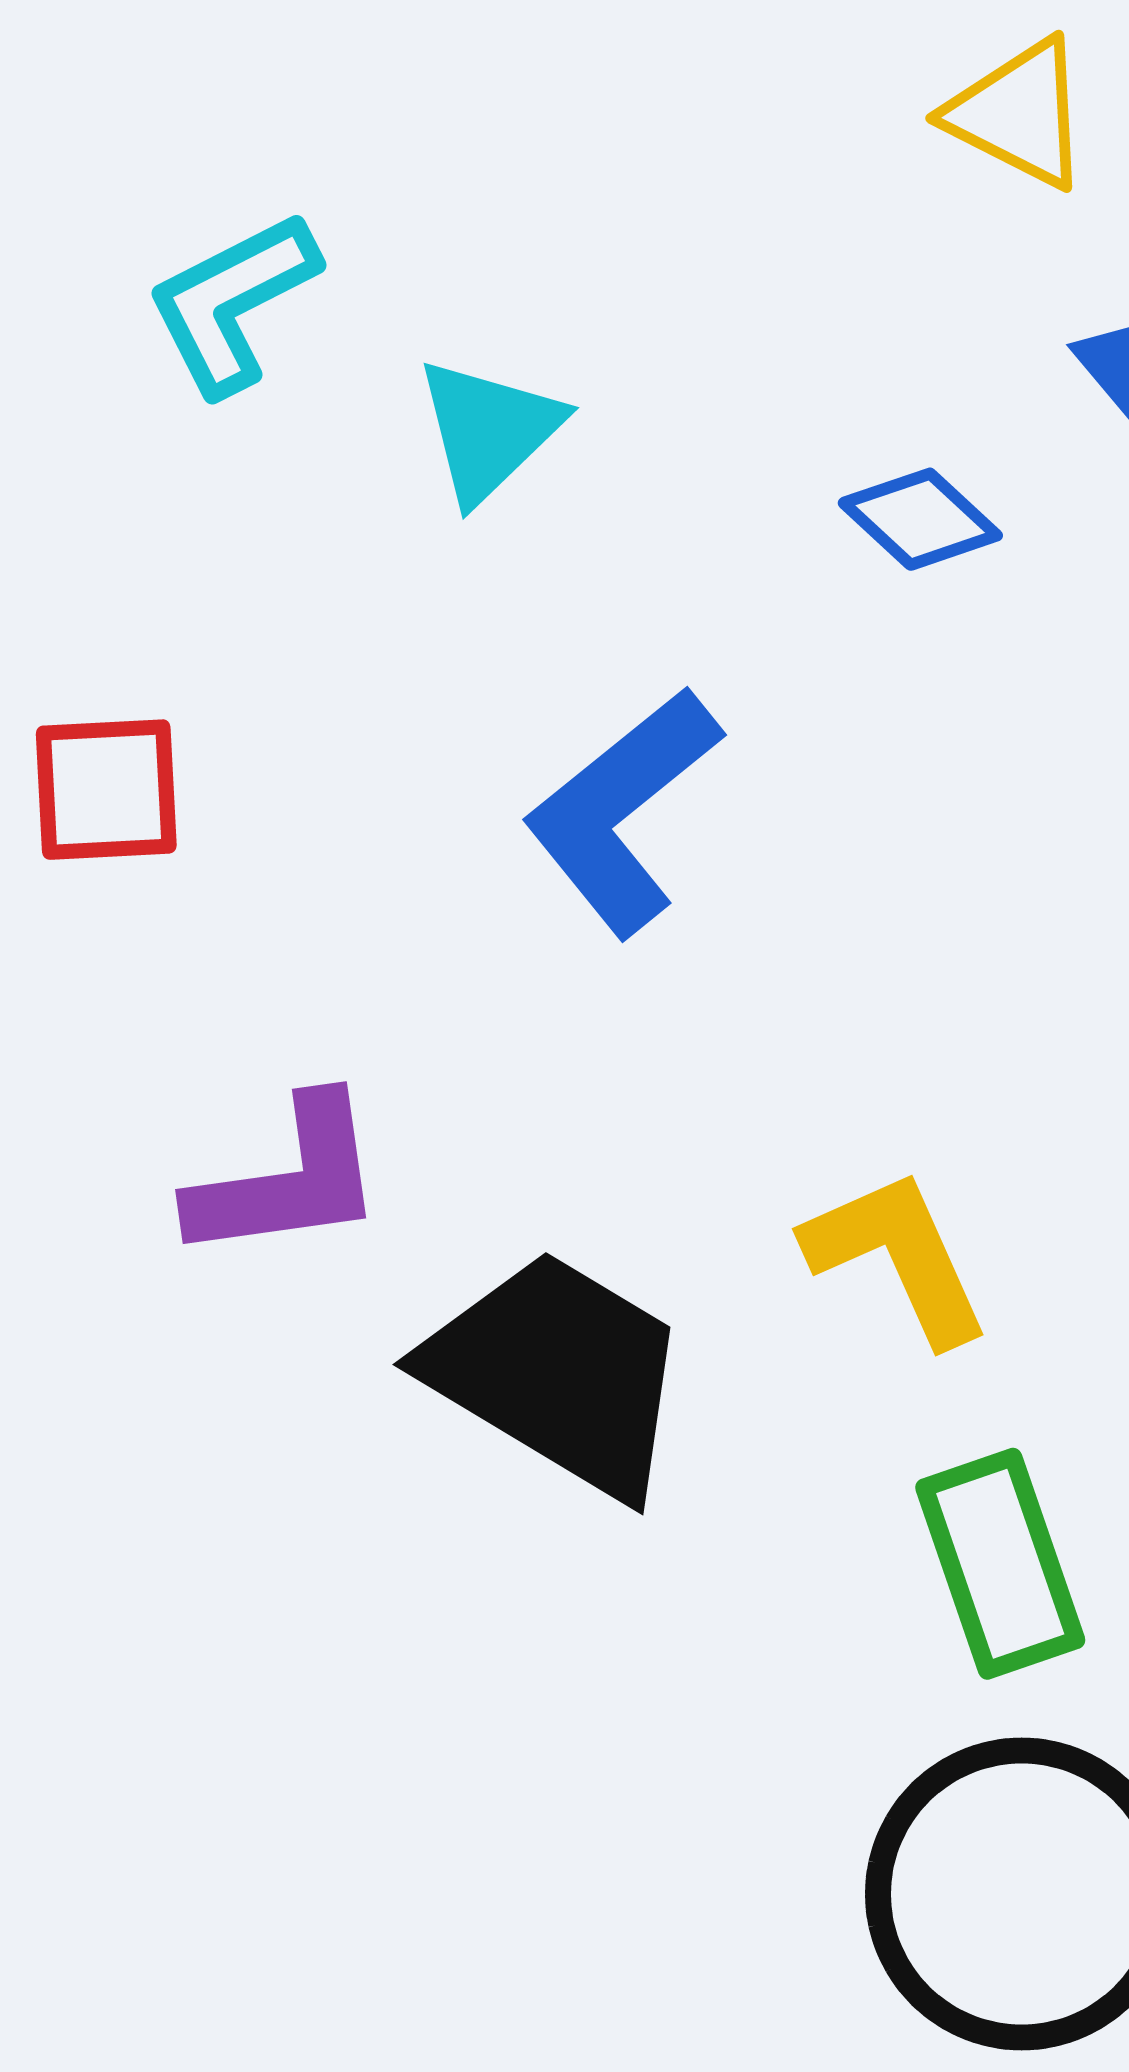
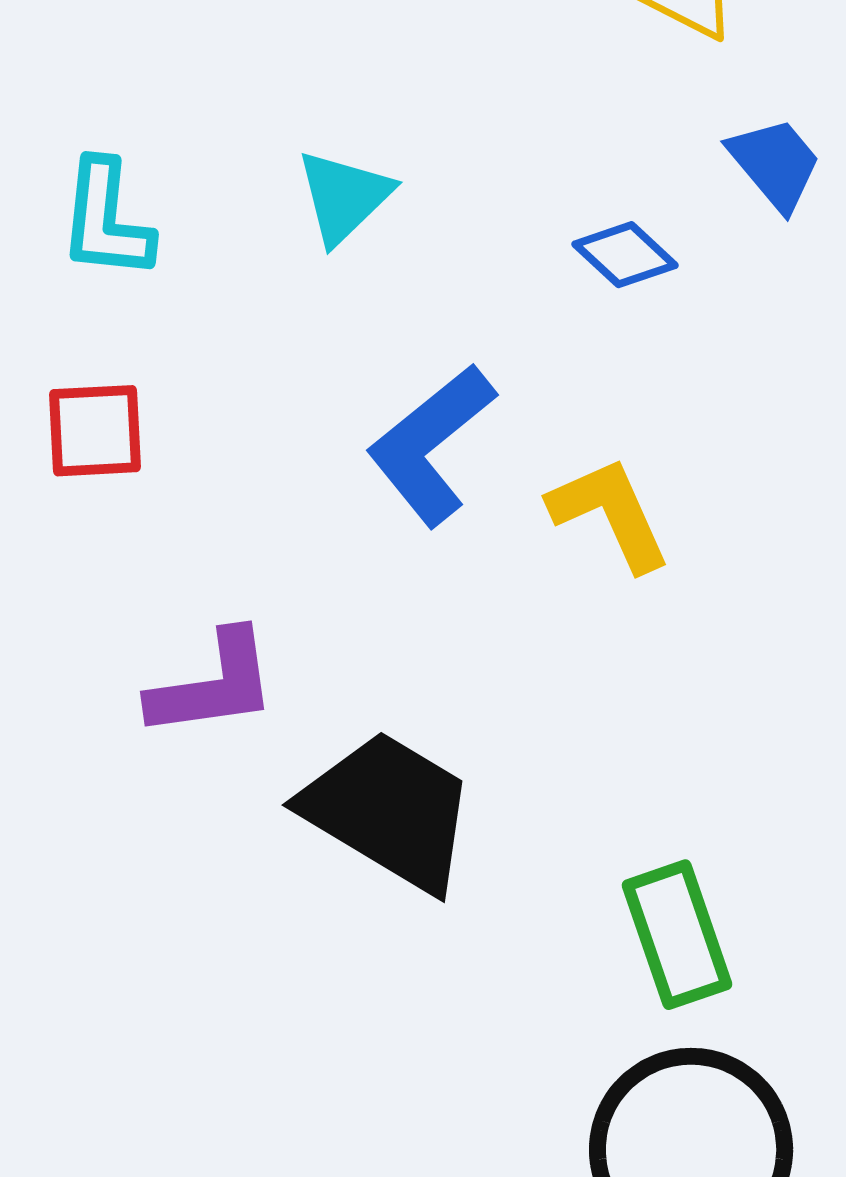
cyan L-shape: (232, 303) -> (106, 220), moved, turned -57
yellow L-shape: (897, 1257) -> (610, 514), moved

